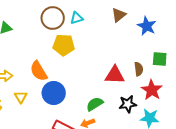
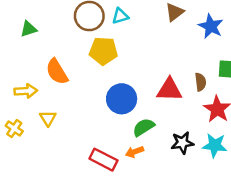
orange semicircle: (39, 71) -> (57, 72), moved
blue circle: (54, 93) -> (122, 99), moved
black star: (128, 104) -> (182, 143), moved

